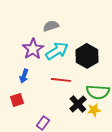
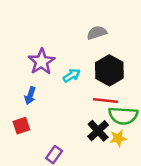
gray semicircle: (51, 26) -> (97, 33), moved
cyan arrow: (57, 51) -> (72, 75), moved, size x0.6
red line: (61, 80) -> (106, 101), moved

